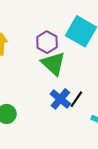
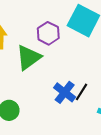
green triangle: (53, 64) -> (29, 58), moved, turned 44

